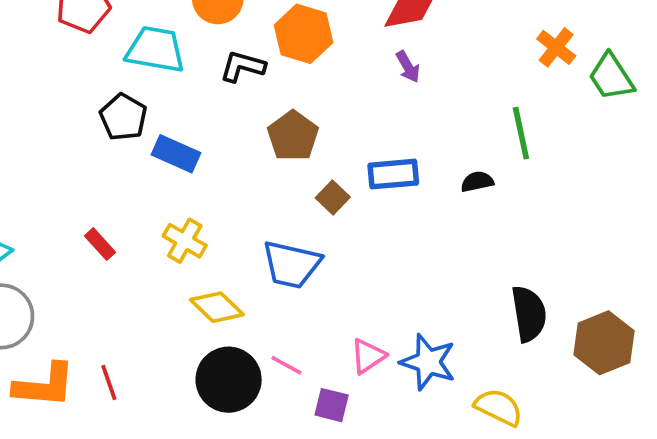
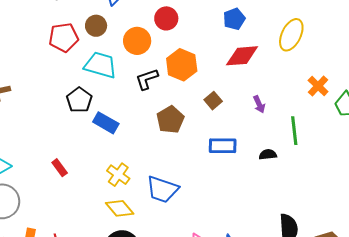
black L-shape: (243, 66) -> (147, 79), turned -40
purple arrow: (408, 67) -> (259, 104), moved
brown square: (333, 198) -> (213, 101), moved
yellow cross: (185, 241) -> (118, 175), moved

